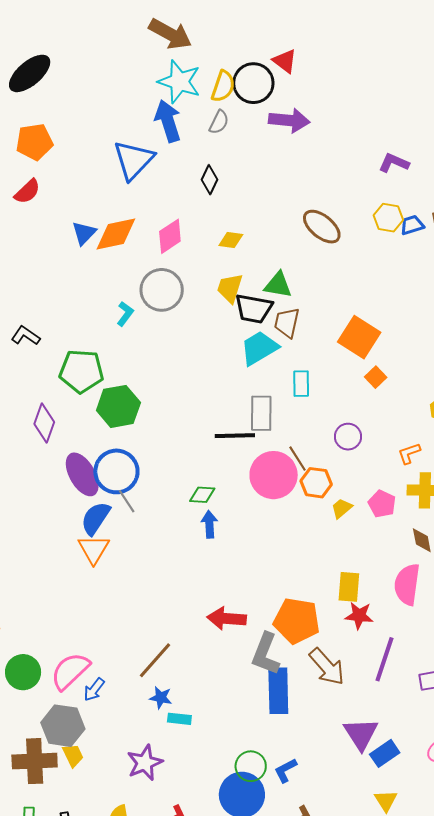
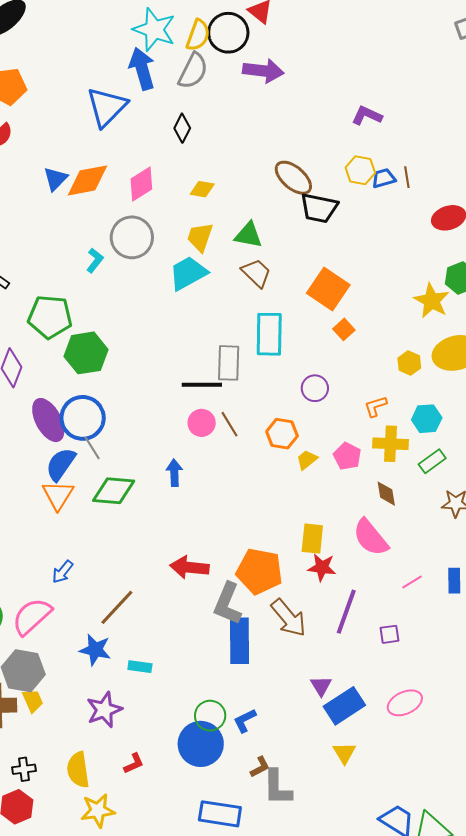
gray semicircle: (219, 122) -> (193, 71), size x1.5
black trapezoid: (254, 309) -> (319, 208), moved
brown trapezoid: (287, 323) -> (256, 273), turned 120
cyan trapezoid: (259, 348) -> (188, 273), moved
cyan rectangle: (301, 384) -> (269, 334), size x1.6
brown line: (298, 459) -> (230, 424), moved
pink circle: (274, 475) -> (202, 423), moved, size x0.6
green diamond: (202, 495) -> (114, 491), moved, size x1.6
pink semicircle: (407, 584) -> (371, 537), turned -48
blue arrow: (94, 690) -> (63, 572), moved
blue star: (161, 698) -> (95, 650), moved, size x1.4
purple triangle: (361, 734) -> (321, 686), size x0.6
blue rectangle: (385, 753) -> (344, 706), size x1.4

